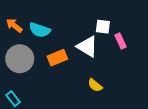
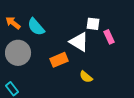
cyan semicircle: (40, 30) -> (36, 27), turned 30
orange rectangle: (57, 58) -> (59, 60), moved

